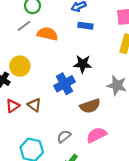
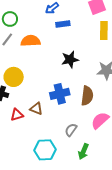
blue cross: (64, 84) -> (60, 94), moved, turned 30
red triangle: (13, 106) -> (17, 115), turned 32
brown semicircle: (90, 106) -> (87, 96), turned -48

